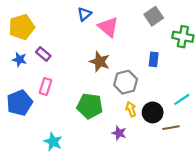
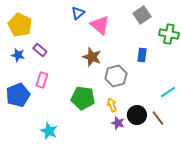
yellow pentagon: (22, 27) -> (20, 25), turned -30
yellow arrow: (131, 109) -> (112, 105), moved
black circle: (153, 112) -> (137, 115), moved
brown line: (171, 128) -> (158, 118), turned 63
purple star: (119, 133) -> (118, 123), moved

